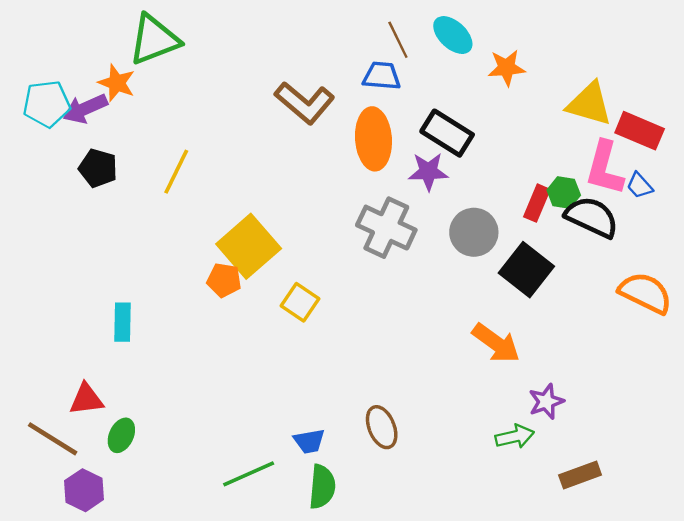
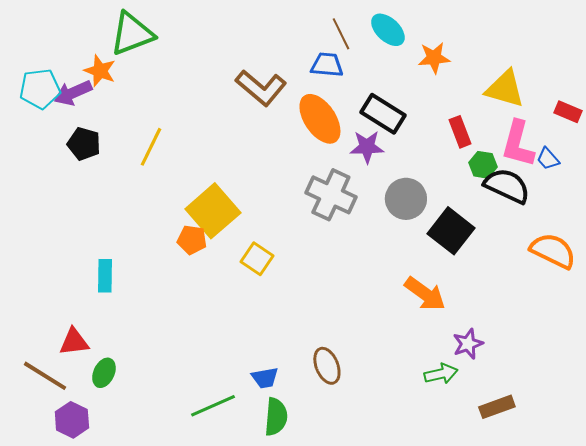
red rectangle: (640, 131) -> (568, 112), moved, size x0.7
orange ellipse: (373, 139) -> (320, 119), turned -30
red rectangle: (537, 203) -> (460, 132), moved, turned -44

